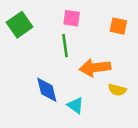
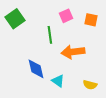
pink square: (72, 18) -> (66, 16), moved, turned -32
yellow semicircle: (117, 90) -> (90, 85), moved

